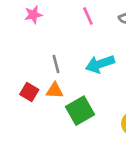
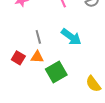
cyan arrow: (100, 64) -> (71, 37), turned -125

